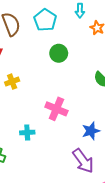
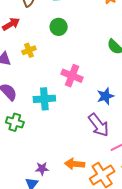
green circle: (59, 53) -> (59, 27), moved
cyan cross: (27, 132) -> (44, 99), size x1.5

